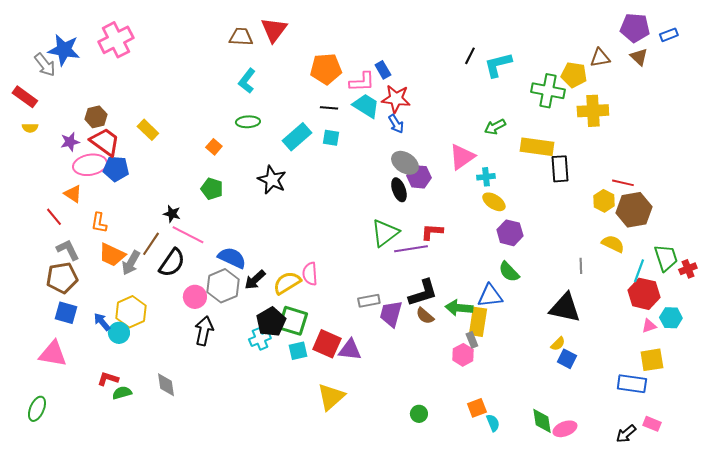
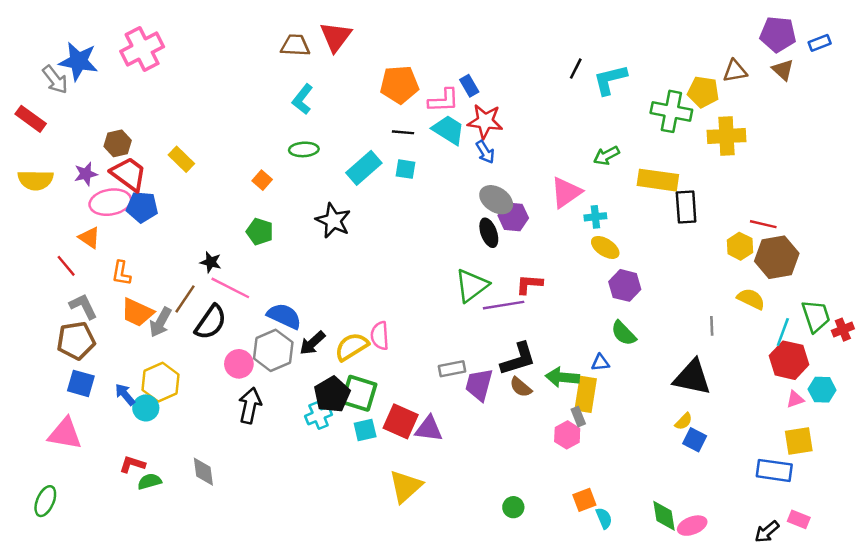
yellow semicircle: (30, 128) -> (36, 180), moved, size x1.8
blue triangle: (490, 296) -> (600, 363), size x0.6

